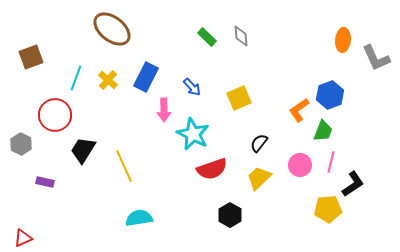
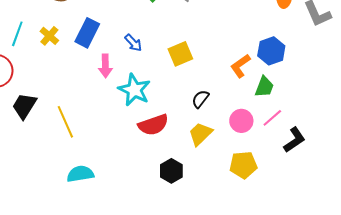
pink line: (331, 162) -> (272, 118), turned 35
yellow pentagon: (328, 209) -> (243, 165), moved

